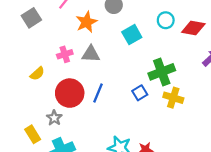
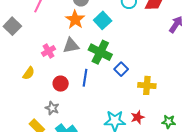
orange star: (86, 22) -> (75, 20), moved
green cross: (162, 72) -> (100, 52), moved, turned -30
red circle: (70, 93) -> (61, 84), size x0.6
yellow cross: (173, 98) -> (147, 85), moved

